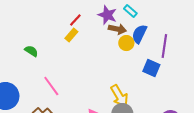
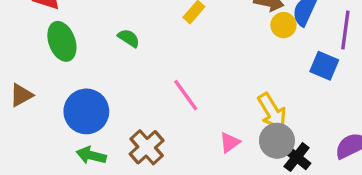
pink line: (51, 86) -> (186, 95), moved

